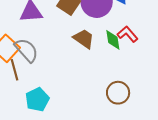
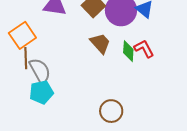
gray semicircle: (26, 50) -> (40, 71), moved
brown circle: (118, 93) -> (111, 111), moved

